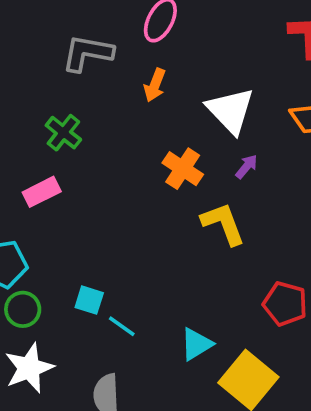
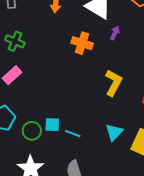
yellow L-shape: (223, 224) -> (113, 83), moved, turned 64
green circle: (23, 309) -> (32, 131), moved

